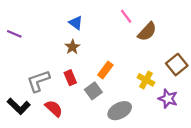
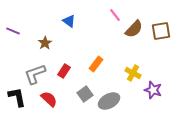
brown star: (72, 47) -> (45, 43), moved
brown square: (177, 65) -> (161, 31), moved, turned 30
red rectangle: (70, 78) -> (64, 71), turned 56
gray square: (93, 91) -> (85, 94), moved
black L-shape: (19, 106) -> (17, 97), turned -145

